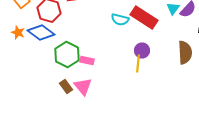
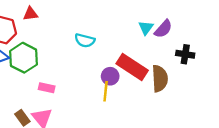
red rectangle: (144, 18) -> (132, 67), moved
green hexagon: (67, 54) -> (24, 58), moved

